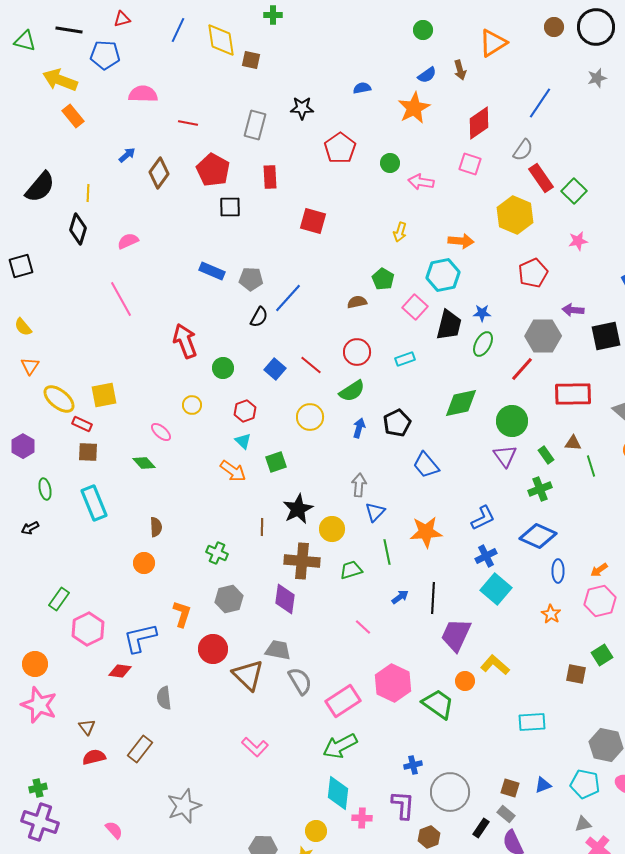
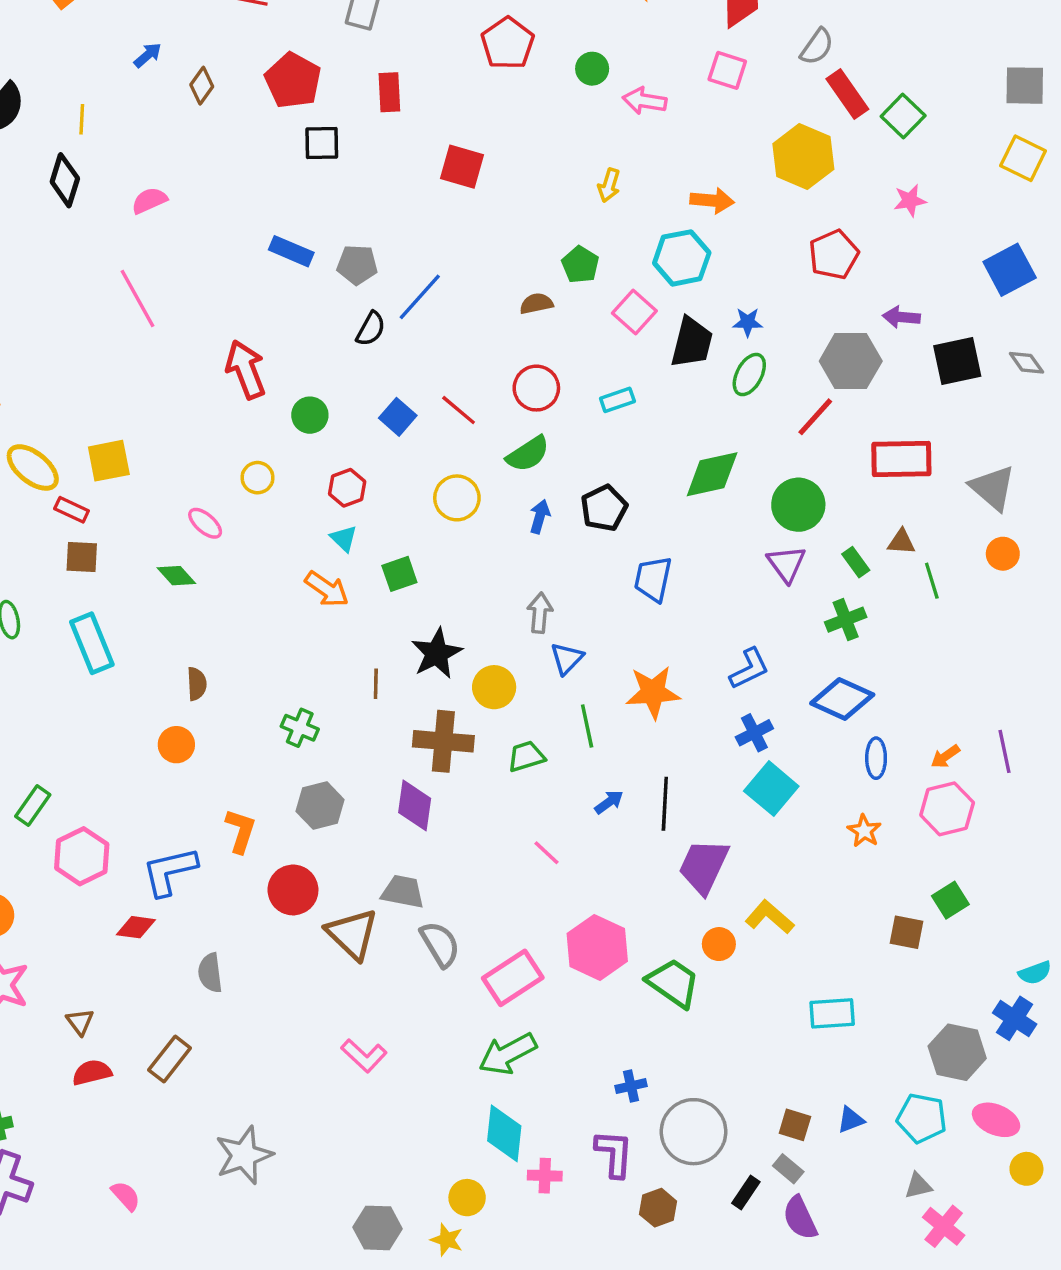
brown diamond: (159, 173) -> (202, 86), size x0.7
blue trapezoid: (426, 465) -> (653, 579), turned 52

